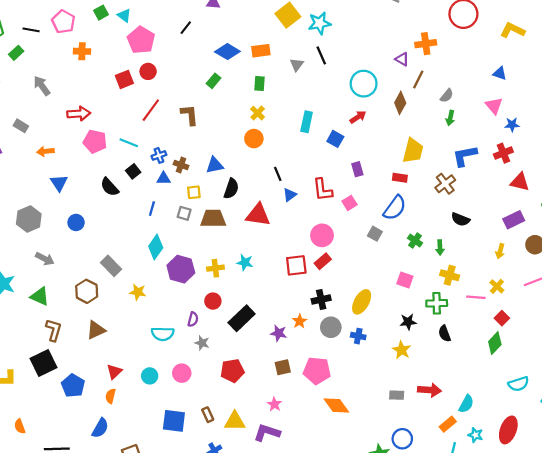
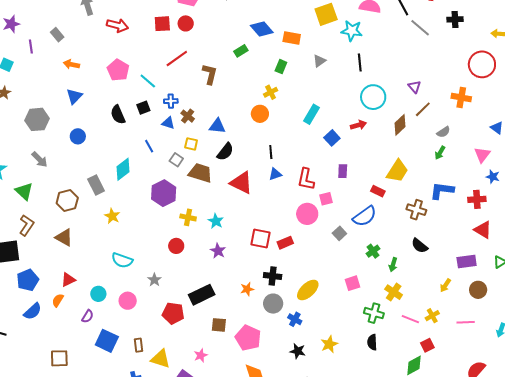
orange cross: (426, 44) -> (461, 97), moved
black line: (321, 55) -> (360, 62), moved
red arrow: (79, 114) -> (117, 25), moved
brown cross: (445, 184) -> (416, 210), turned 36
blue line: (152, 209) -> (149, 146), turned -64
pink circle: (322, 235) -> (307, 214), moved
cyan diamond: (156, 247) -> (123, 169), moved
purple hexagon: (181, 269) -> (164, 193), moved
pink square: (405, 280) -> (352, 283), turned 35
black rectangle: (242, 318) -> (202, 295), moved
purple semicircle: (193, 319) -> (88, 316), moved
black star: (408, 322) -> (298, 351), moved
brown triangle: (96, 330) -> (64, 237), turned 36
purple star: (279, 333) -> (218, 251), moved
blue semicircle: (100, 428) -> (33, 311), moved

